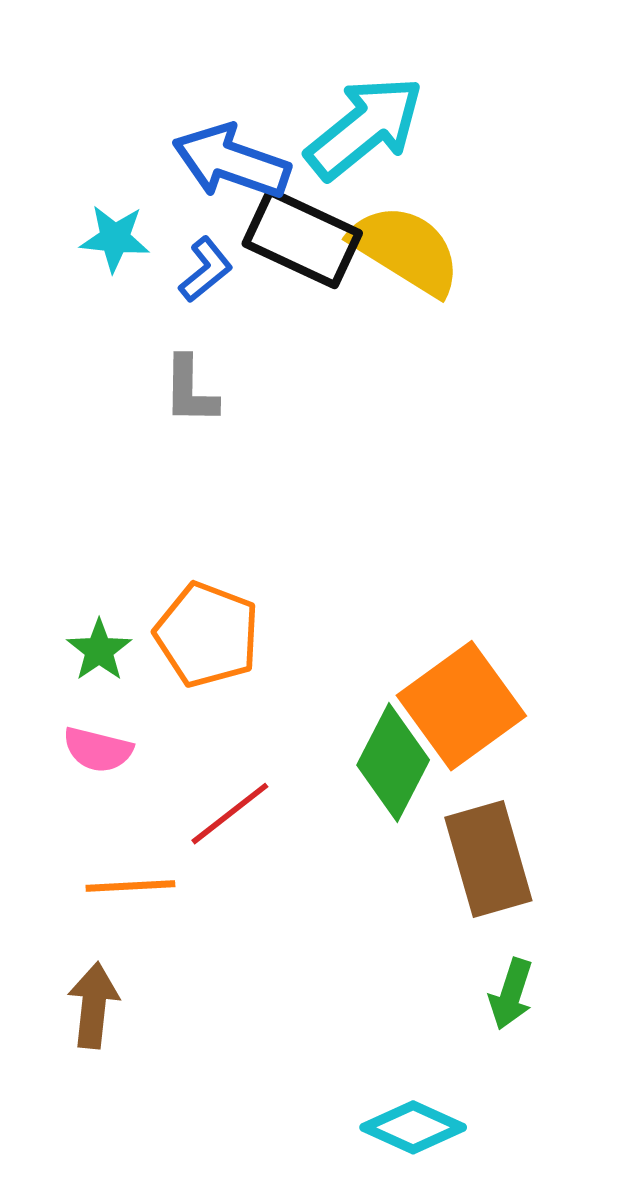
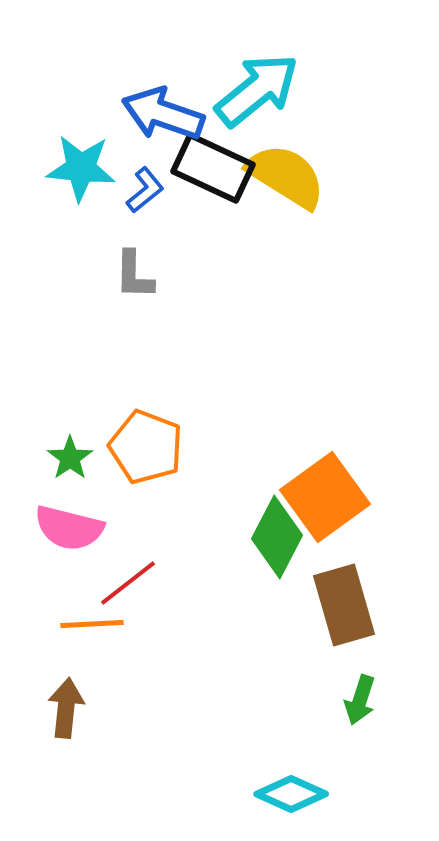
cyan star: (115, 238) -> (81, 168), size x1.4
pink semicircle: (98, 750) -> (69, 528), size x1.4
red line: (230, 814) -> (128, 583), moved

